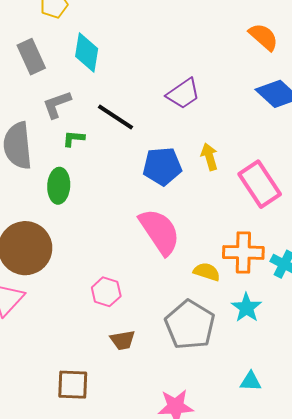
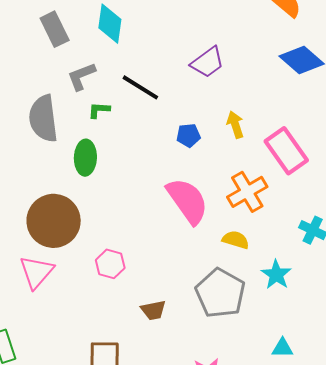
blue pentagon: (162, 166) -> (188, 135), size x0.6
orange cross: (243, 252) -> (247, 192), moved, turned -30
pink hexagon: (106, 292) -> (110, 264), moved

